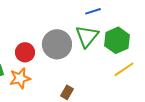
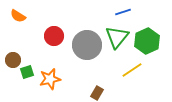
red circle: (25, 52) -> (54, 36), moved
yellow line: (124, 69) -> (132, 70), moved

